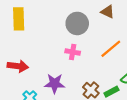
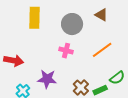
yellow rectangle: (19, 19) -> (34, 18), moved

